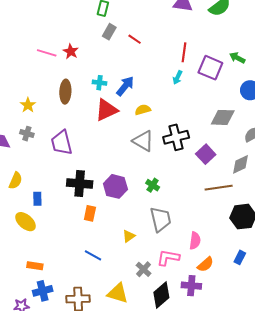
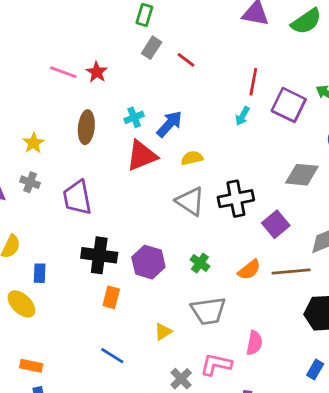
cyan cross: (99, 83) -> (134, 117), turned -32
gray trapezoid: (161, 219) -> (208, 311), turned 92
orange semicircle: (205, 264) -> (249, 270), moved

